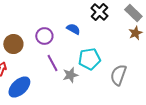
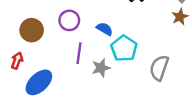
blue semicircle: (73, 29) -> (105, 29), moved
cyan pentagon: (89, 59) -> (124, 48), turned -30
purple line: (52, 63) -> (79, 53), turned 36

